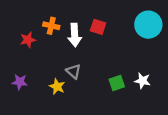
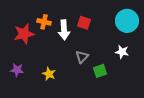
red star: (28, 40) -> (24, 34), size x1.5
gray triangle: (73, 71) -> (82, 57), moved, turned 32
white star: (142, 81) -> (122, 52), moved

